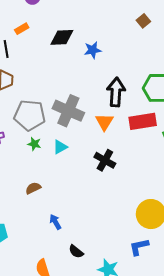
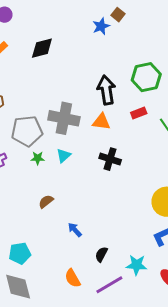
blue star: (93, 50) -> (101, 26), moved
red rectangle: (143, 121) -> (139, 113), size x0.6
orange triangle: (104, 122) -> (101, 122), turned -42
black semicircle: (76, 252) -> (101, 254), turned 91

